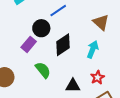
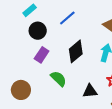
black circle: (41, 28) -> (38, 31), moved

